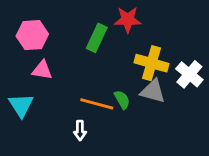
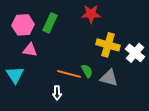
green rectangle: (97, 38) -> (50, 23), moved
gray triangle: (153, 91) -> (109, 78), moved

